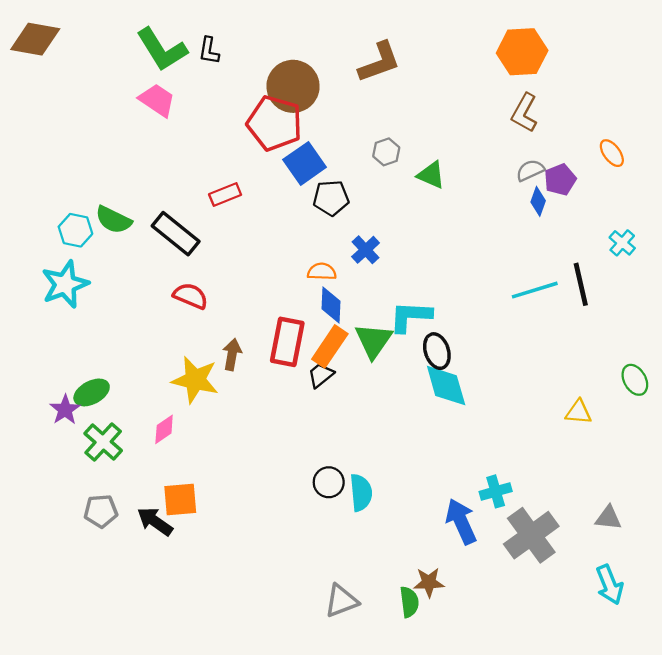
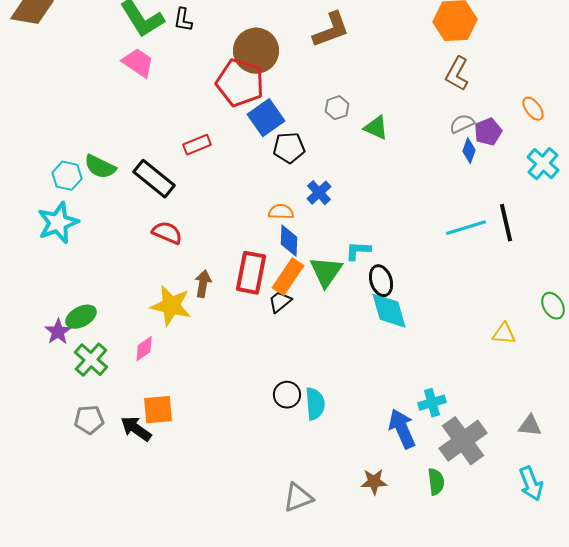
cyan cross: (622, 243) -> (543, 164), moved, size x1.4
cyan L-shape: (410, 317) -> (358, 251), size x0.7
green semicircle: (409, 602) -> (436, 482), moved

